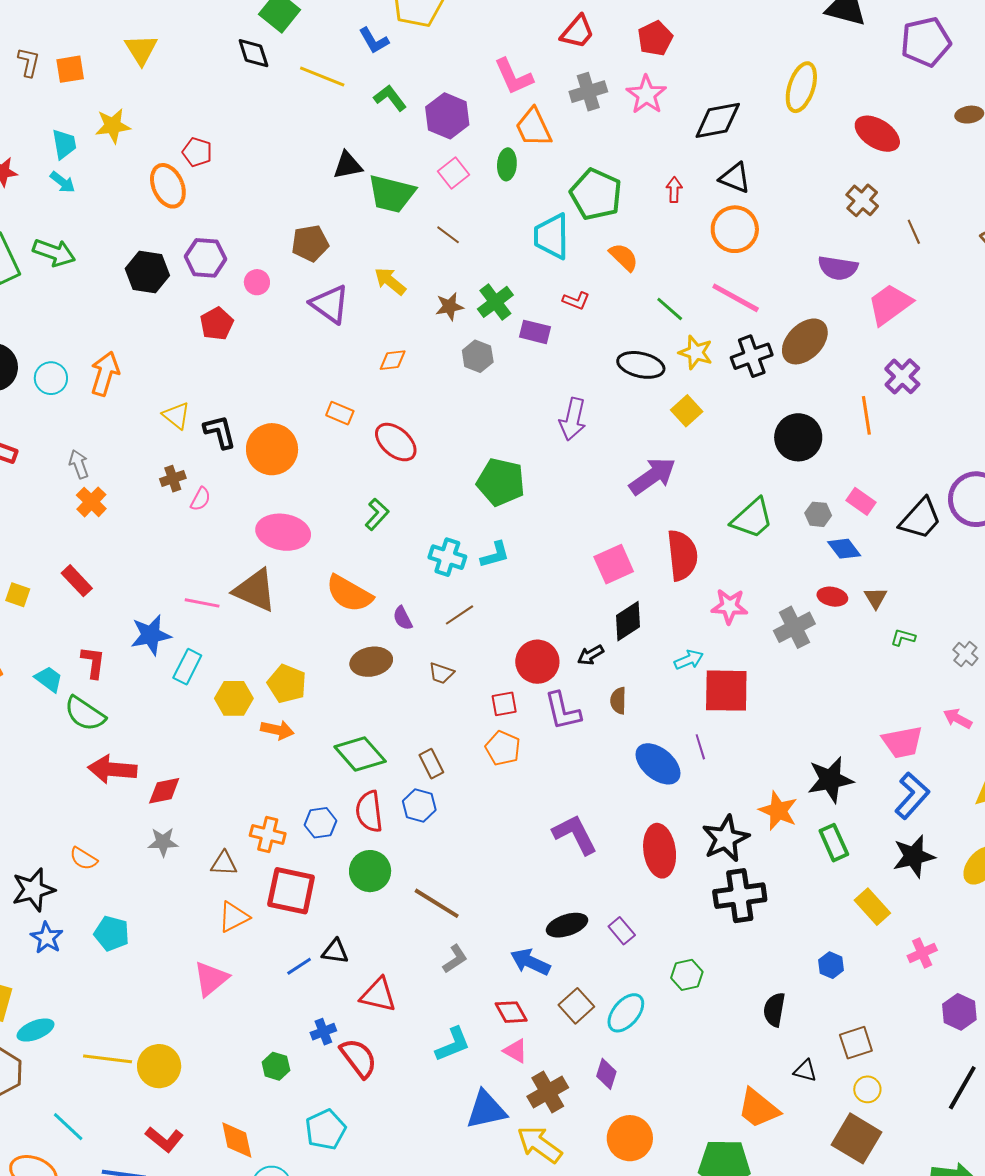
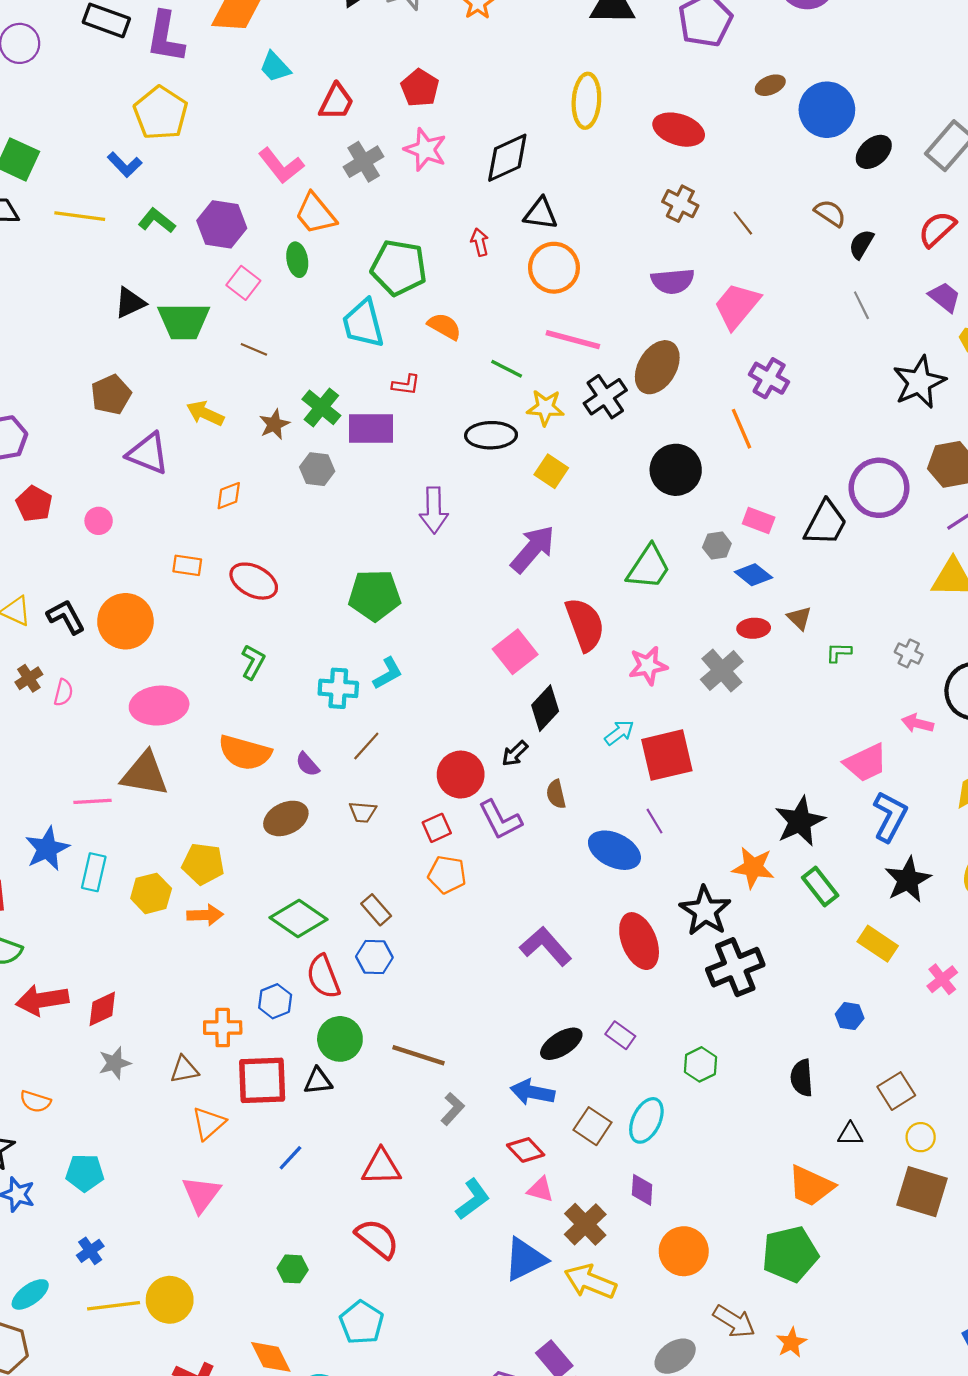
pink circle: (257, 282) -> (99, 521), moved
purple rectangle: (535, 332) -> (371, 428), size x1.4
black triangle: (335, 951) -> (318, 1081), moved
blue cross: (323, 1032) -> (90, 1251), moved

